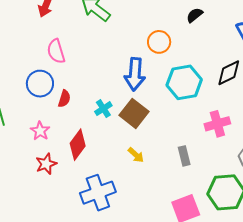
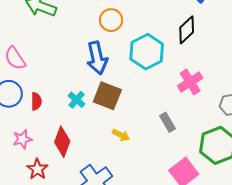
pink star: (40, 131) -> (22, 139), turned -30

